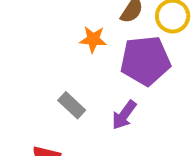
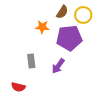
gray rectangle: (72, 105) -> (31, 61), turned 40

